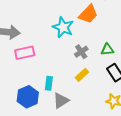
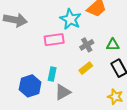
pink rectangle: (25, 53) -> (54, 40), moved

